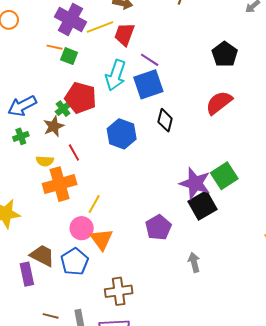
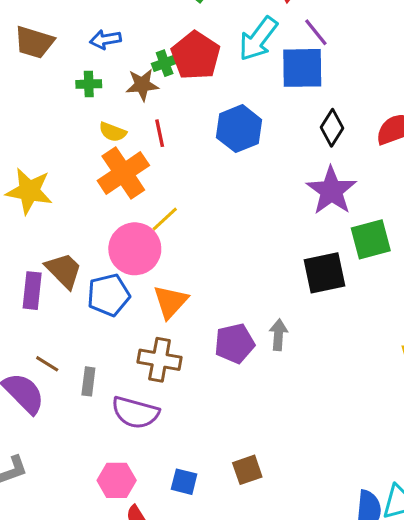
blue arrow: (22, 106) -> (105, 40), size x0.7
black diamond: (165, 120) -> (332, 128), moved
purple star: (195, 183) -> (331, 191), moved
orange cross: (60, 184) -> (123, 173), turned -36
purple pentagon: (158, 227) -> (235, 343), moved
pink circle: (82, 228) -> (135, 249), size x1.4
orange triangle: (102, 239) -> (170, 302), moved
gray arrow: (194, 262) -> (278, 335), moved

